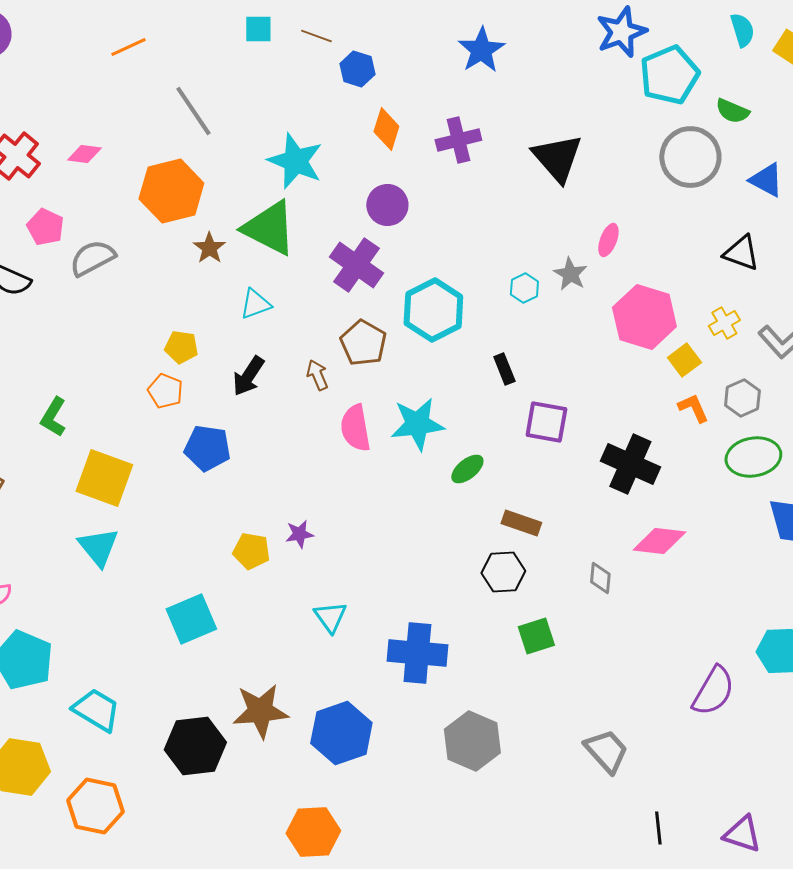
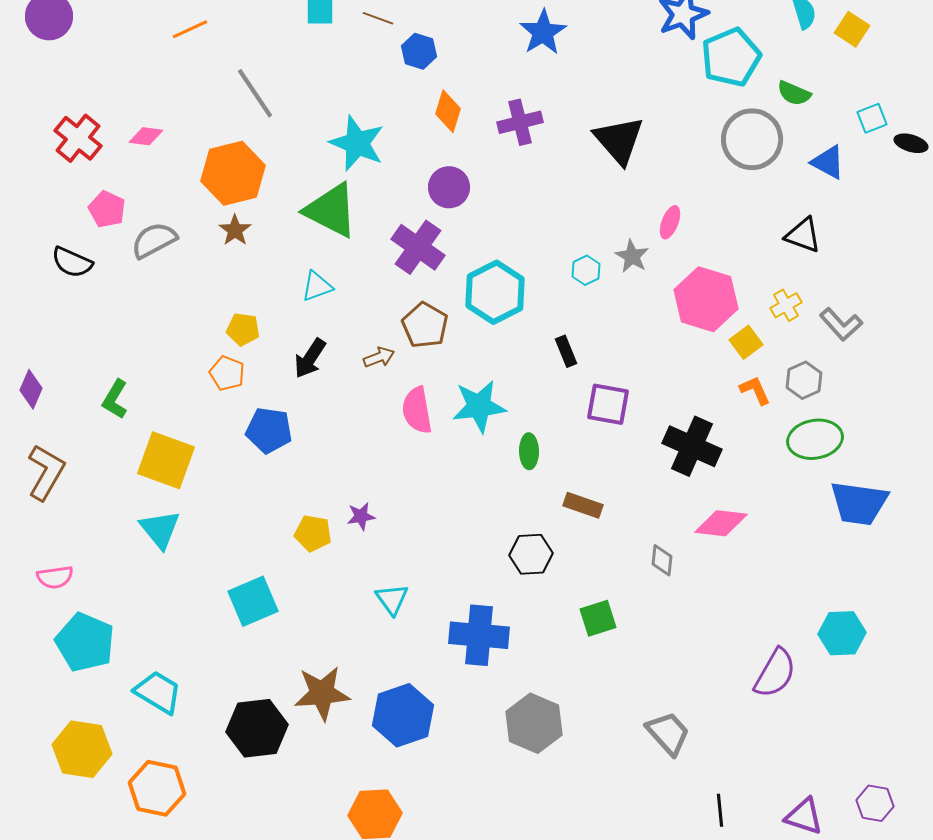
brown star: (209, 248) -> (235, 230), moved
brown arrow: (317, 375) -> (379, 357), turned 92
green ellipse: (467, 469) -> (529, 451), turned -52
black hexagon: (503, 572) -> (531, 554), moved

